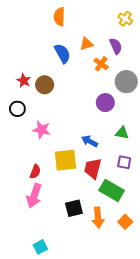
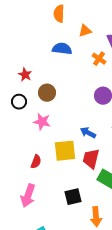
orange triangle: (86, 44) -> (85, 31), moved
blue semicircle: (62, 53) -> (62, 49), turned -54
brown circle: (45, 85) -> (47, 93), moved
pink arrow: (34, 196) -> (28, 196), moved
orange arrow: (98, 218) -> (96, 217), moved

